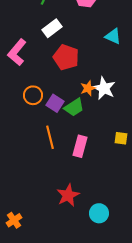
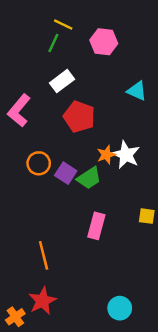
orange line: (50, 137) -> (44, 255), moved
red star: (68, 195) -> (42, 301), moved

